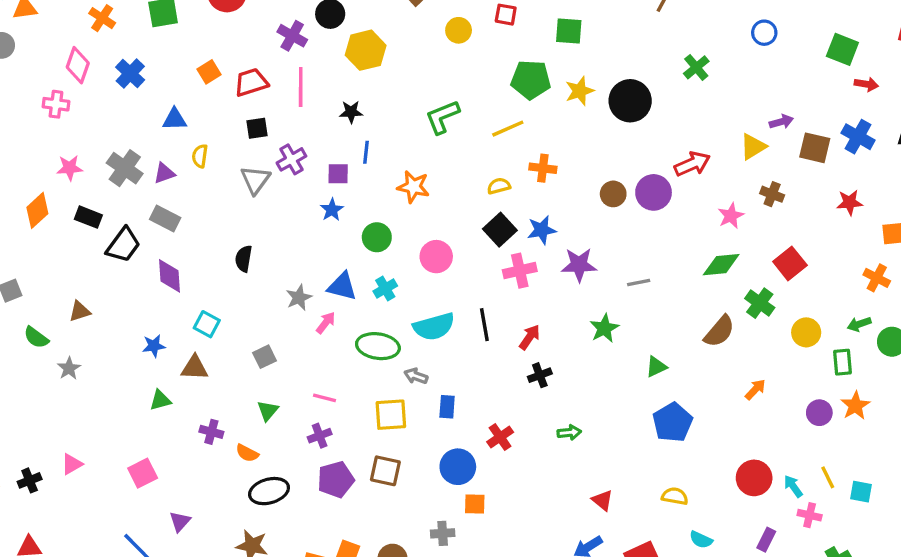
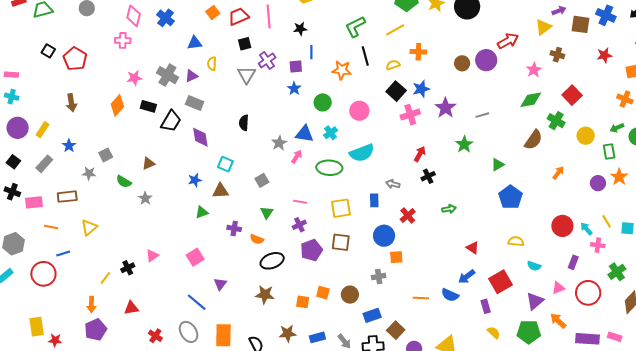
purple star: (579, 265) -> (446, 108), turned -30
black line: (484, 325) -> (365, 56), moved
gray arrow: (416, 376) -> (393, 184), moved

